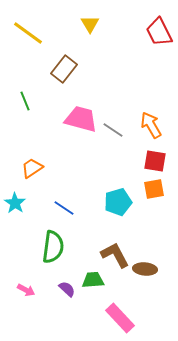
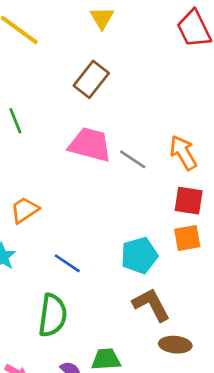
brown rectangle: (64, 69) -> (91, 79), moved
brown L-shape: (115, 255) -> (151, 305), moved

